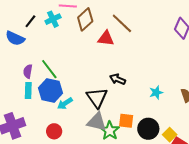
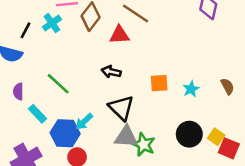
purple semicircle: (28, 71) -> (18, 91), moved
black arrow: (118, 79) -> (111, 72), moved
blue hexagon: (50, 90) -> (65, 133), moved
cyan rectangle: (28, 91) -> (38, 114), turned -35
orange square: (126, 121) -> (159, 83), moved

